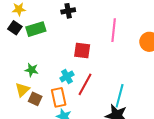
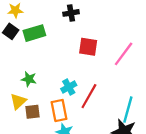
pink line: (114, 30) -> (124, 54), moved, turned 30
red square: (82, 50) -> (88, 47), moved
brown square: (35, 99) -> (33, 112), turned -32

